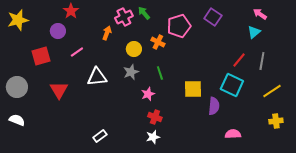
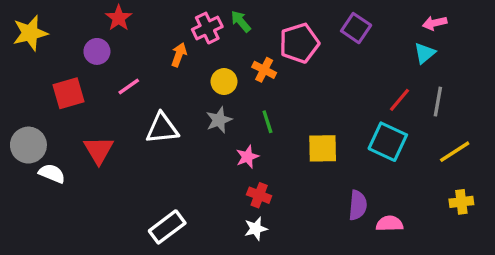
pink arrow: (260, 14) -> (435, 23), turned -48
purple semicircle: (214, 106) -> (358, 205), moved
white semicircle: (17, 120) -> (52, 173), moved
white rectangle: (100, 136) -> (167, 227), size x1.5

